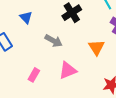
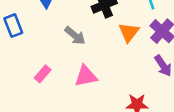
orange triangle: (96, 47) -> (129, 32), moved

